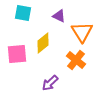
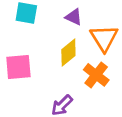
yellow diamond: (43, 43) -> (68, 53), moved

